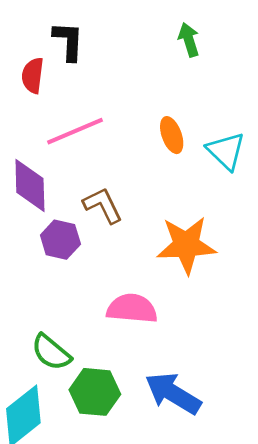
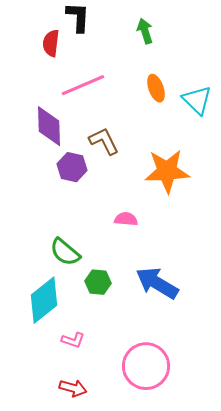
green arrow: (189, 40) -> (145, 31), moved
pink semicircle: (132, 309) -> (126, 219), size x0.6
green hexagon: (95, 392) -> (98, 282), size x0.7

